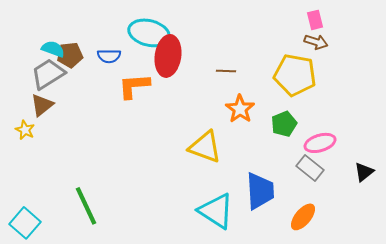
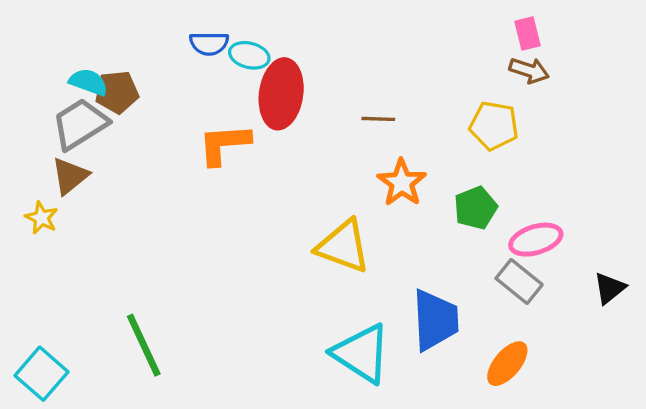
cyan ellipse: (149, 33) -> (249, 55), size x0.6
blue semicircle: (109, 56) -> (209, 44), moved
yellow pentagon: (295, 75) -> (494, 126), size x0.7

